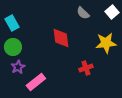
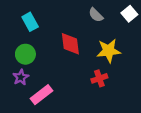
cyan rectangle: (12, 23) -> (30, 22), moved
yellow star: (106, 43) -> (109, 51), moved
green circle: (13, 47) -> (25, 54), moved

